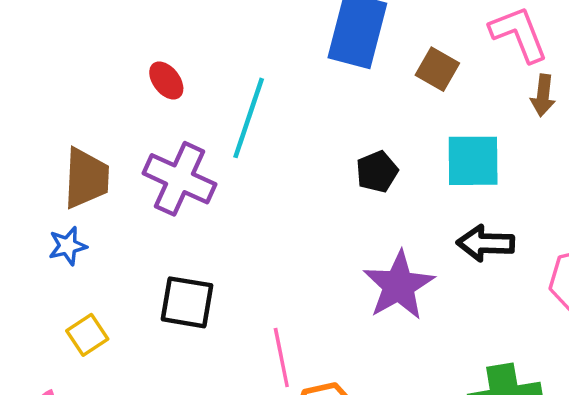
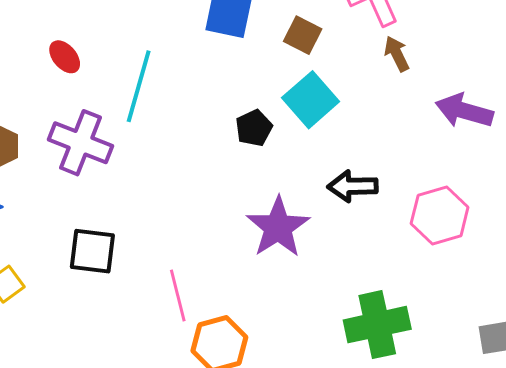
brown arrow: (543, 95) -> (397, 54), turned 150
cyan square: (473, 161) -> (311, 100), moved, turned -38

